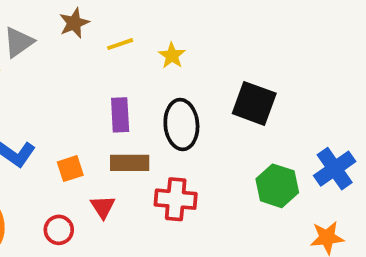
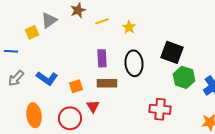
green hexagon: (277, 186) -> (184, 77), moved
red cross: (176, 199) -> (160, 109), moved
red circle: (59, 230) -> (70, 118), size x1.5

